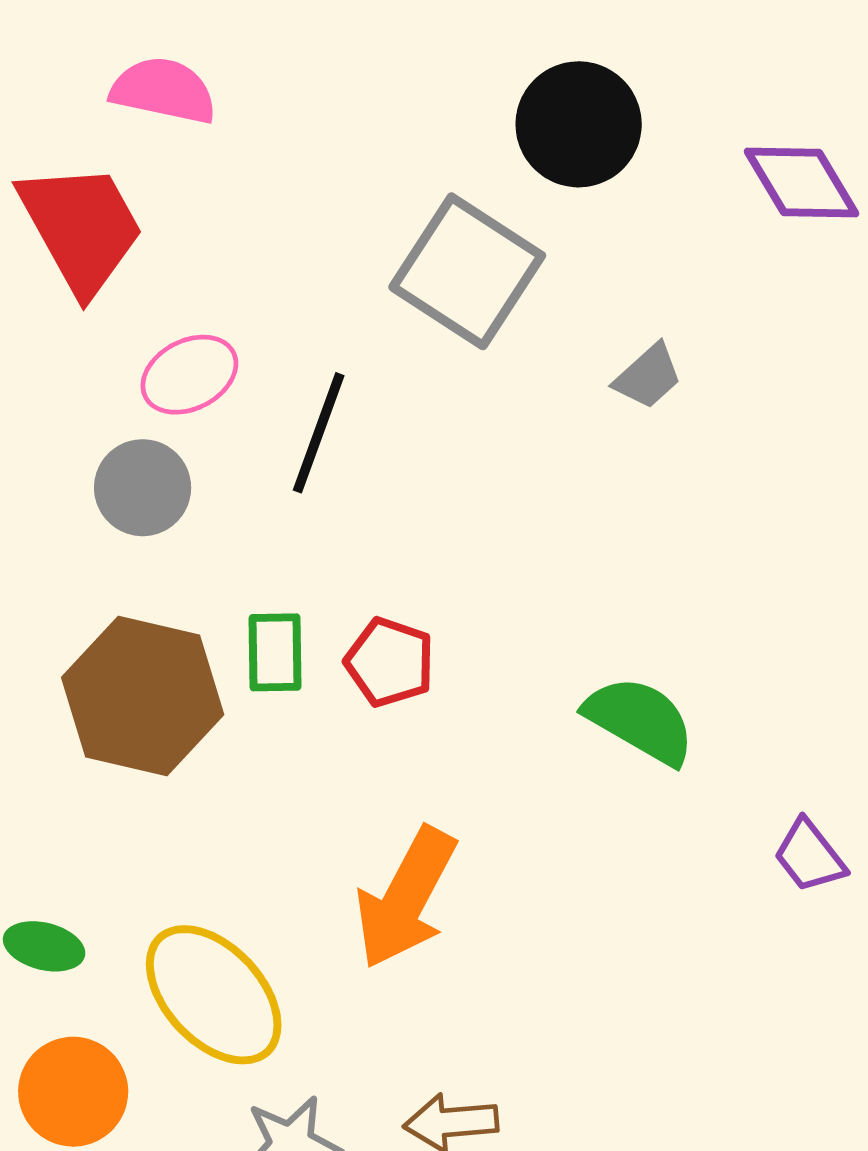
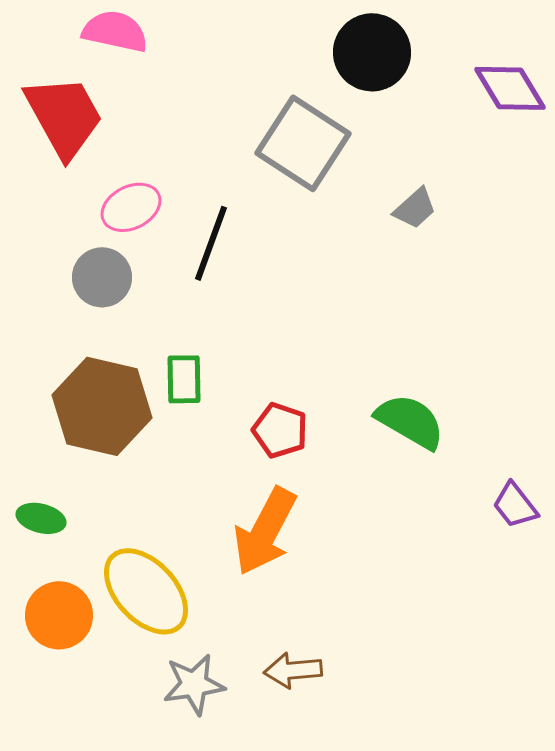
red pentagon: (390, 662) -> (280, 430), moved
green ellipse: (44, 946) -> (41, 518), moved
orange circle: (73, 1092) -> (59, 615), moved

